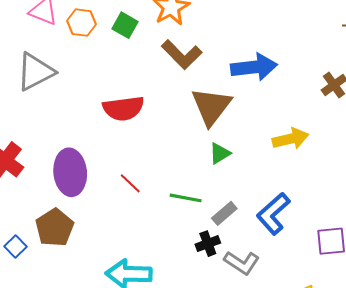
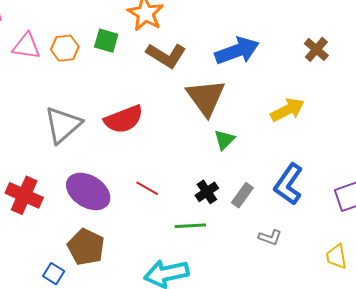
gray triangle: (35, 72) -> (63, 125), moved
purple ellipse: (70, 172) -> (88, 191), turned -39
green line: (186, 198) -> (190, 226), moved
black cross: (208, 244) -> (207, 192), moved
gray L-shape: (242, 263) -> (270, 237), size x0.7

